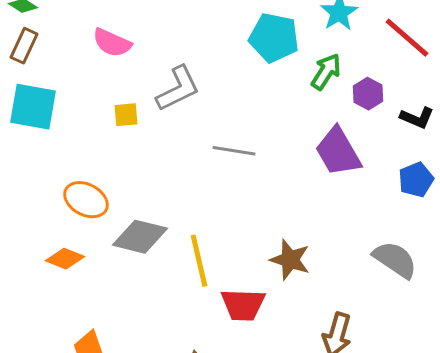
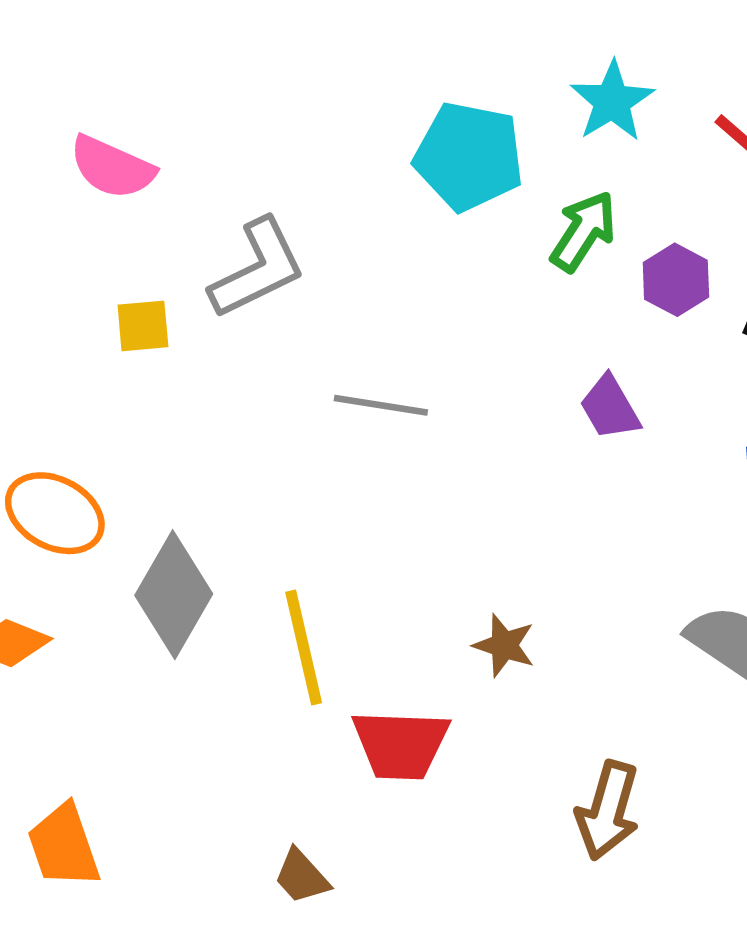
purple trapezoid: (338, 152) -> (610, 407), size x0.6
gray diamond: (140, 237) -> (174, 595), turned -74
brown star: (290, 260) -> (504, 645), size x0.7

